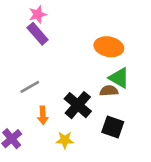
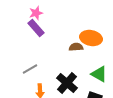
green triangle: (119, 78) -> (99, 74), moved
brown semicircle: (109, 91) -> (76, 47), moved

